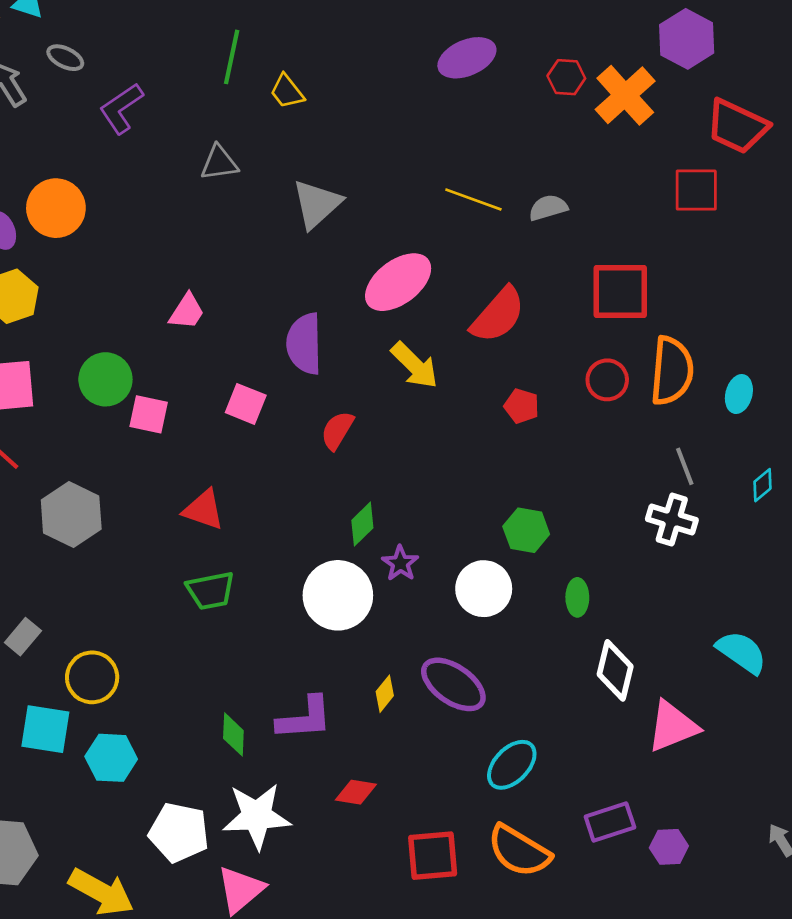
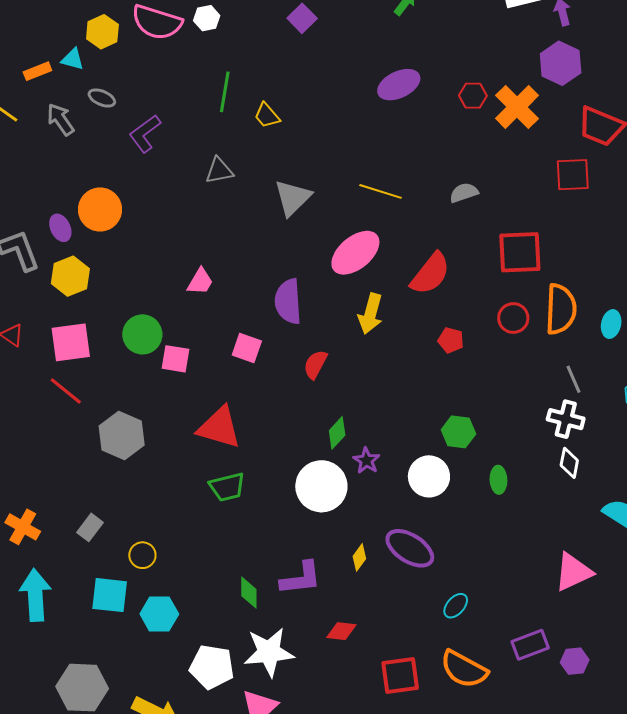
yellow line: (473, 200) -> (380, 191), moved
yellow arrow: (415, 365) -> (370, 314), turned 63
red triangle: (204, 510) -> (219, 427), size x1.4
white diamond: (615, 670) -> (569, 463), moved, size x0.7
yellow circle: (92, 677) -> (142, 555), size x0.7
cyan ellipse: (512, 765) -> (456, 606), size x0.7

